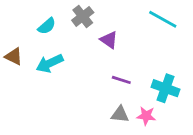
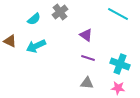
purple triangle: (109, 40) -> (86, 35), moved
pink star: (146, 116) -> (118, 88), moved

